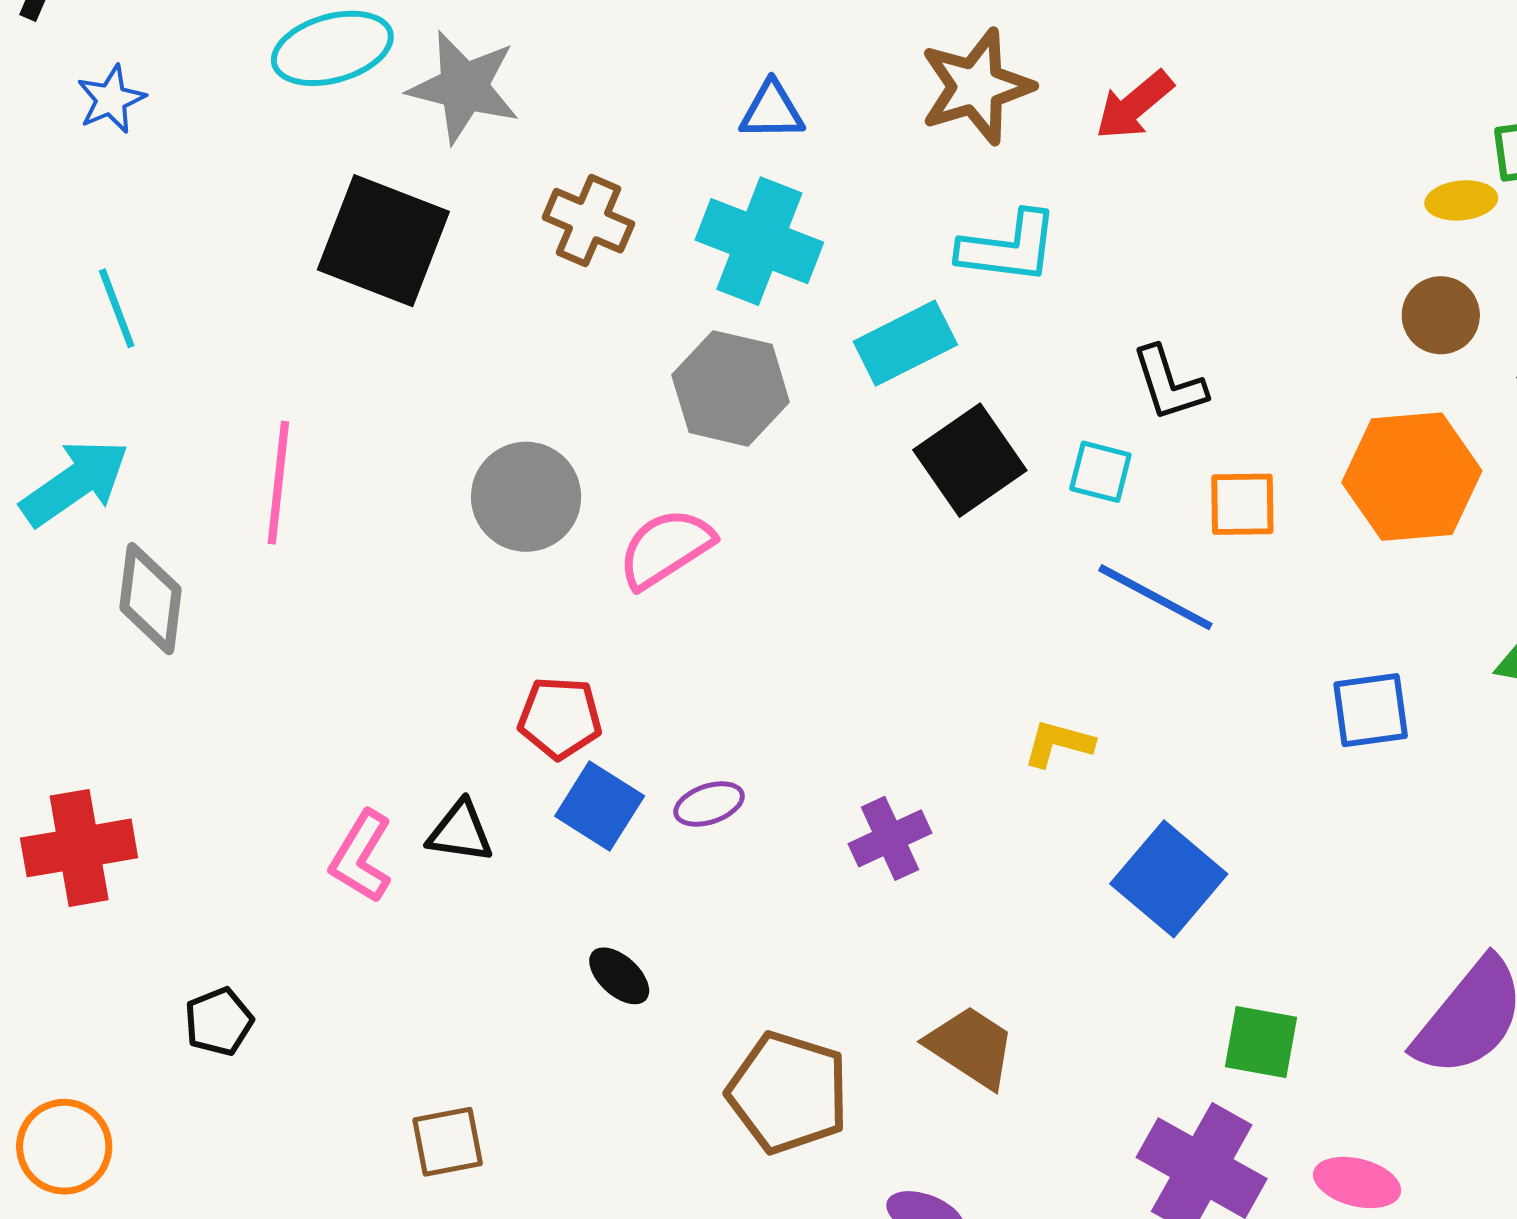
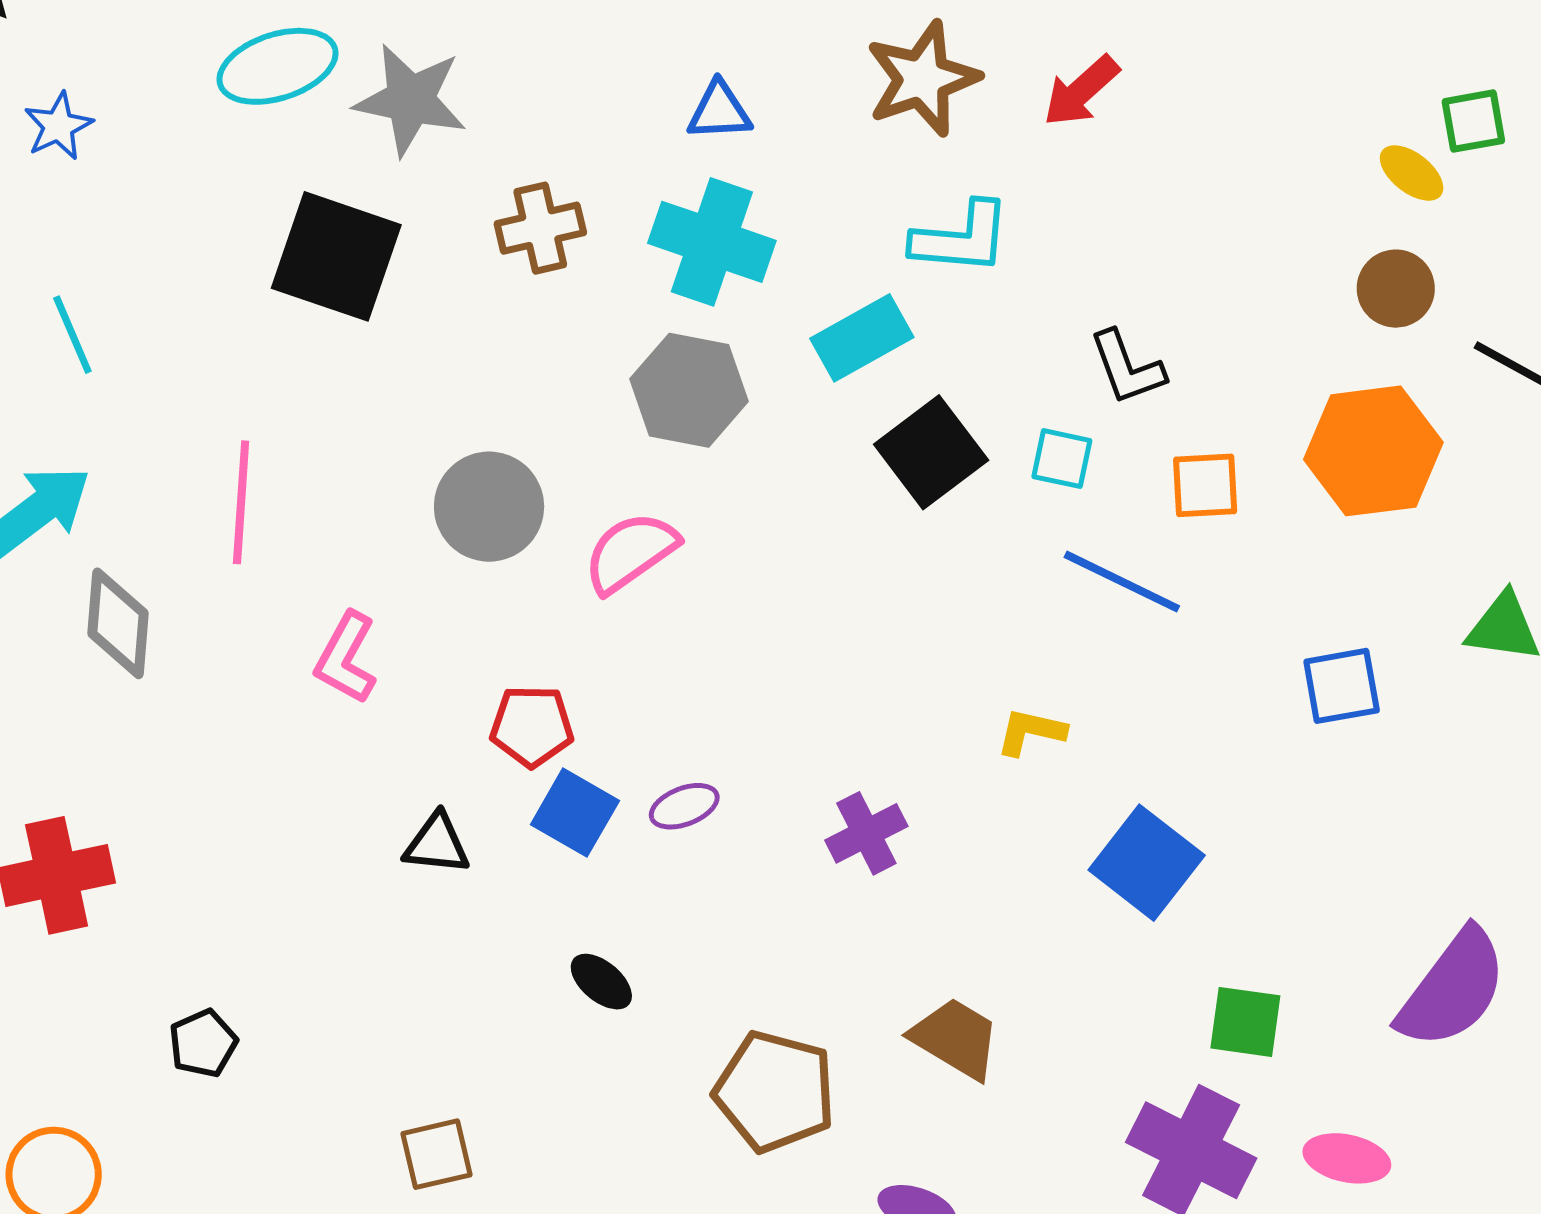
yellow ellipse: (1461, 200) -> (1412, 173), turned 46
brown cross: (588, 221) -> (540, 228), turned -34
pink L-shape: (361, 857) -> (346, 658), moved

